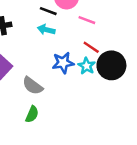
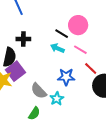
pink line: (87, 20) -> (80, 50), moved
cyan star: (87, 66) -> (57, 99), moved

